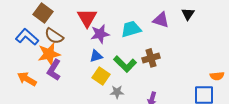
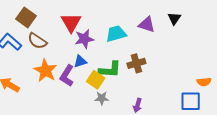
orange star: (49, 54) -> (45, 71), moved, turned -30
green L-shape: (125, 64) -> (110, 70), turned -40
purple L-shape: (54, 70) -> (67, 76), moved
yellow square: (101, 76) -> (96, 80), moved

